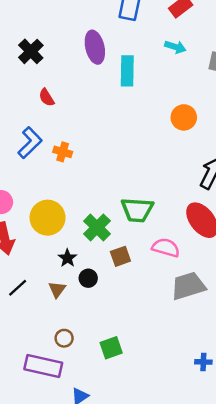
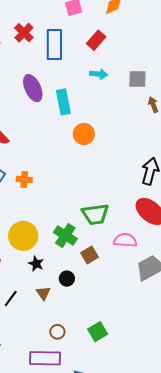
orange circle: (184, 117) -> (84, 134), moved
black star: (67, 258) -> (36, 264), moved

